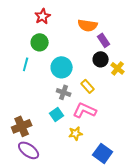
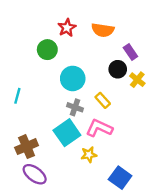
red star: (43, 16) -> (67, 28), moved
purple rectangle: (104, 40) -> (130, 52), moved
cyan line: (26, 64) -> (17, 96), moved
cyan square: (57, 114) -> (67, 133), size x1.6

